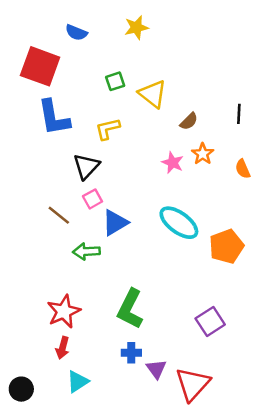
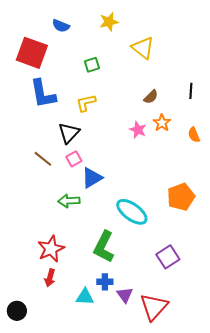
yellow triangle: (153, 94) -> (143, 48), moved
brown line: (59, 215) -> (43, 159), moved
cyan ellipse: (179, 223) -> (132, 212), moved
cyan triangle: (78, 382) -> (85, 297), moved, turned 36

